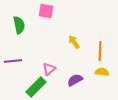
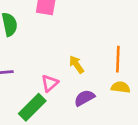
yellow arrow: (74, 42) -> (76, 64), moved

